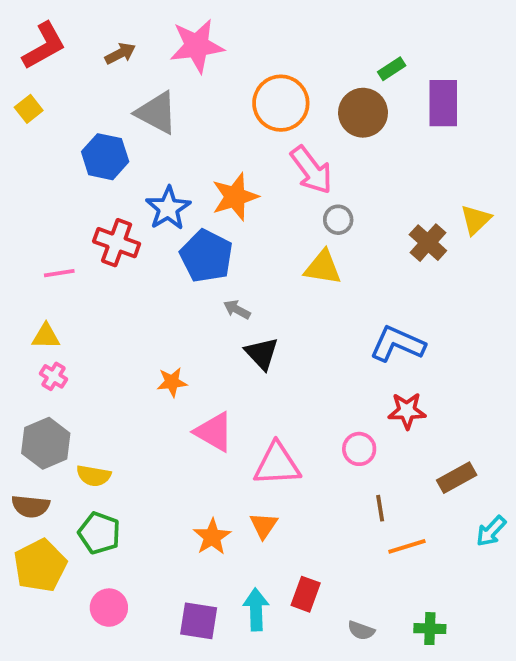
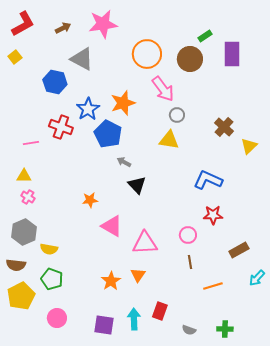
yellow triangle: (476, 220) -> (249, 146), moved
brown line: (380, 508) -> (190, 262), moved

